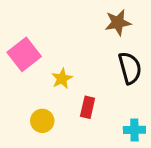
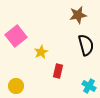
yellow circle: (42, 121) -> (16, 86), moved
cyan cross: (134, 130) -> (89, 86), turned 32

